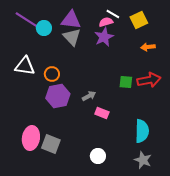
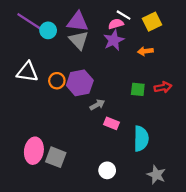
orange arrow: (148, 47) -> (145, 51), moved
red arrow: (149, 80) -> (163, 87), size x0.7
purple hexagon: (58, 96) -> (80, 83), moved
cyan semicircle: (142, 131) -> (141, 139), moved

